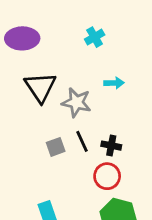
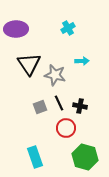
red circle: (107, 176) -> (66, 128), moved

